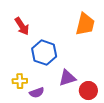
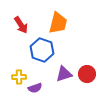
orange trapezoid: (85, 24) -> (58, 23), moved
red circle: (88, 91) -> (87, 74), moved

